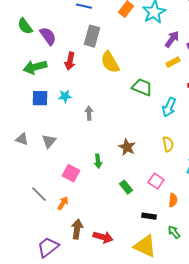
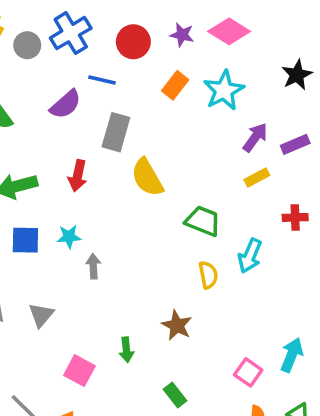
purple semicircle: (48, 36) -> (65, 104), moved, turned 84
gray arrow: (89, 113) -> (93, 266), moved
yellow semicircle: (168, 144) -> (208, 275), moved
pink square: (156, 181) -> (248, 372), moved

